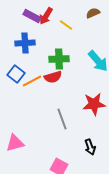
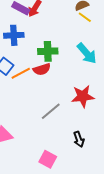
yellow line: (66, 25) -> (85, 17), moved
gray line: (62, 119) -> (51, 111), turned 70

